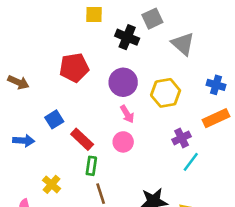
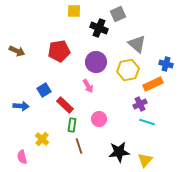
gray triangle: (183, 44) -> (137, 44), moved
brown arrow: (18, 82) -> (17, 51), moved
pink arrow: (127, 114) -> (88, 86), moved
orange rectangle: (216, 118) -> (153, 84), moved
pink circle: (123, 142) -> (99, 119), moved
cyan line: (191, 162) -> (147, 122), turned 70

